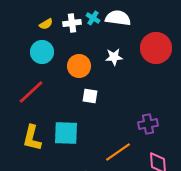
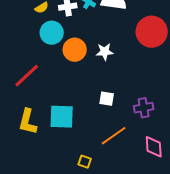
cyan circle: (42, 52) -> (52, 33), moved
white star: (114, 57) -> (105, 52), moved
white square: (90, 96) -> (107, 99), moved

